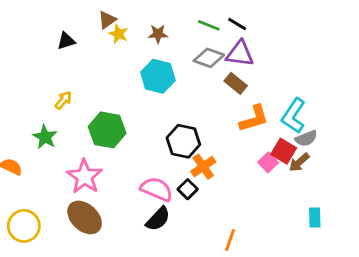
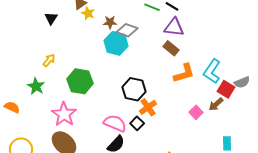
brown star: (158, 34) -> (110, 22), moved
black triangle: (66, 41) -> (51, 18), turned -40
gray diamond: (209, 58) -> (127, 30), moved
gray semicircle: (306, 138) -> (242, 82), moved
red square: (284, 151) -> (226, 89), moved
pink square: (268, 162) -> (196, 112), moved

